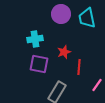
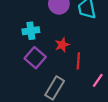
purple square: (39, 64) -> (35, 58), turned 30

